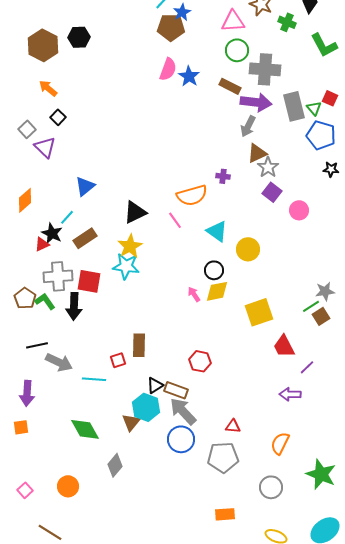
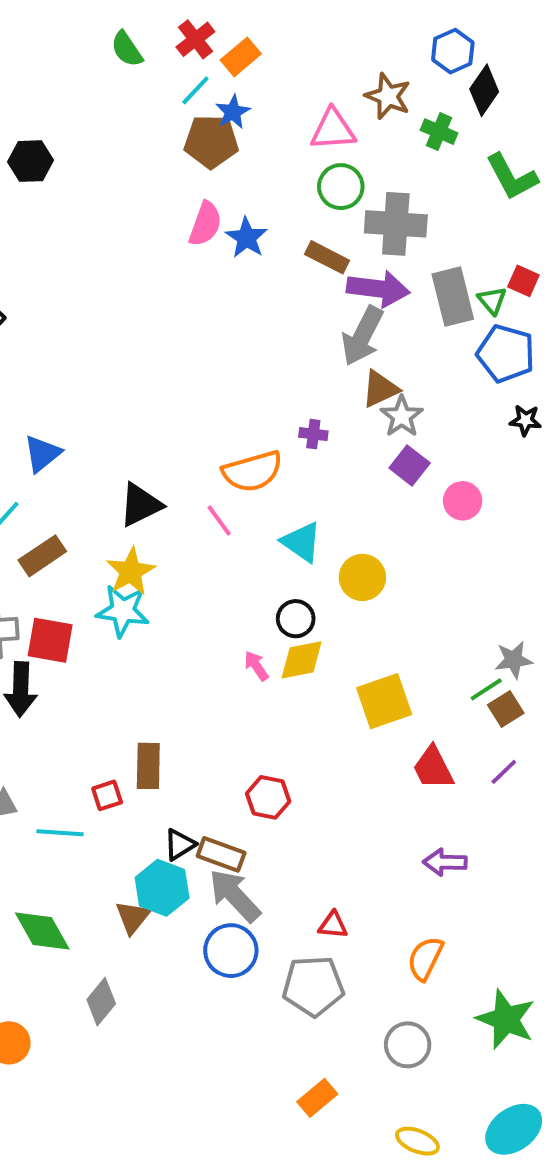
gray arrow: (248, 126) -> (362, 336), size x1.4
purple line: (307, 367) -> (504, 772), moved
orange rectangle: (225, 514) -> (317, 1098), turned -36

